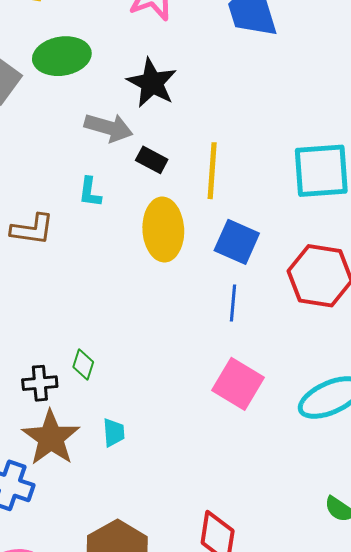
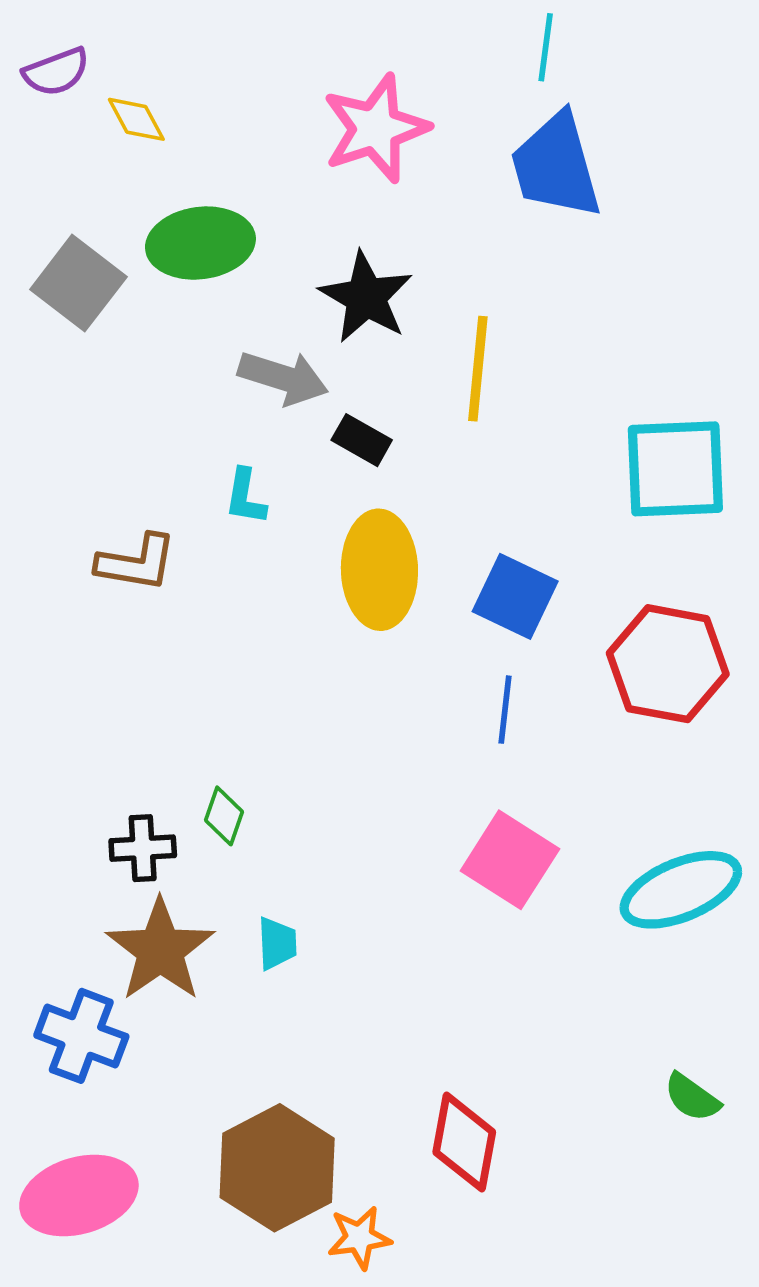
yellow line: (212, 171) -> (478, 369), moved

